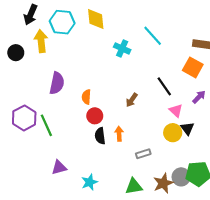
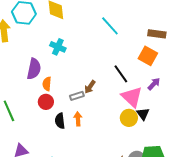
cyan cross: (122, 48) -> (58, 47), moved
purple semicircle: (57, 83) -> (34, 69), moved
pink triangle: (176, 111) -> (132, 97), size x1.6
red circle: (95, 116) -> (46, 102), moved
gray rectangle: (143, 154) -> (77, 96), moved

